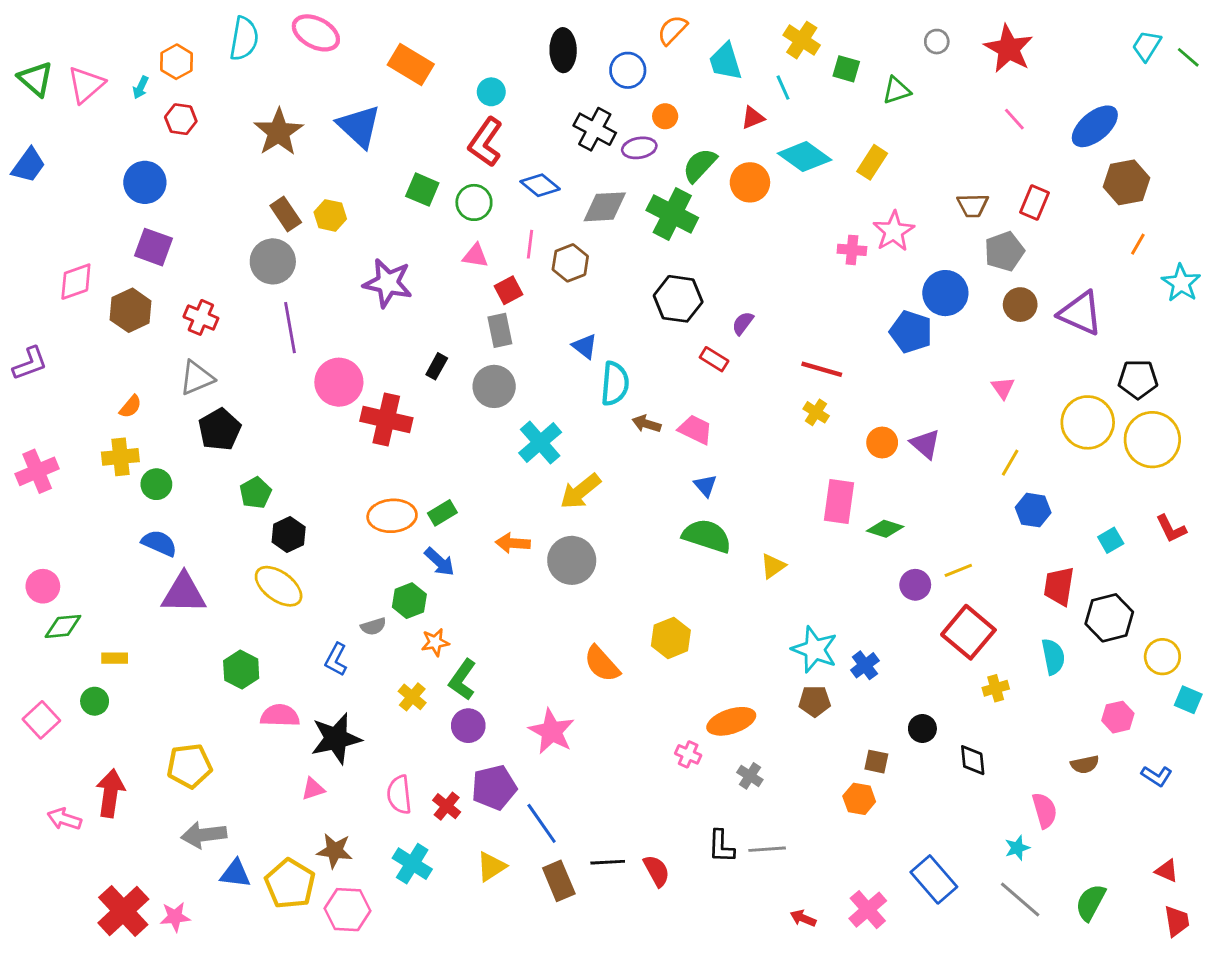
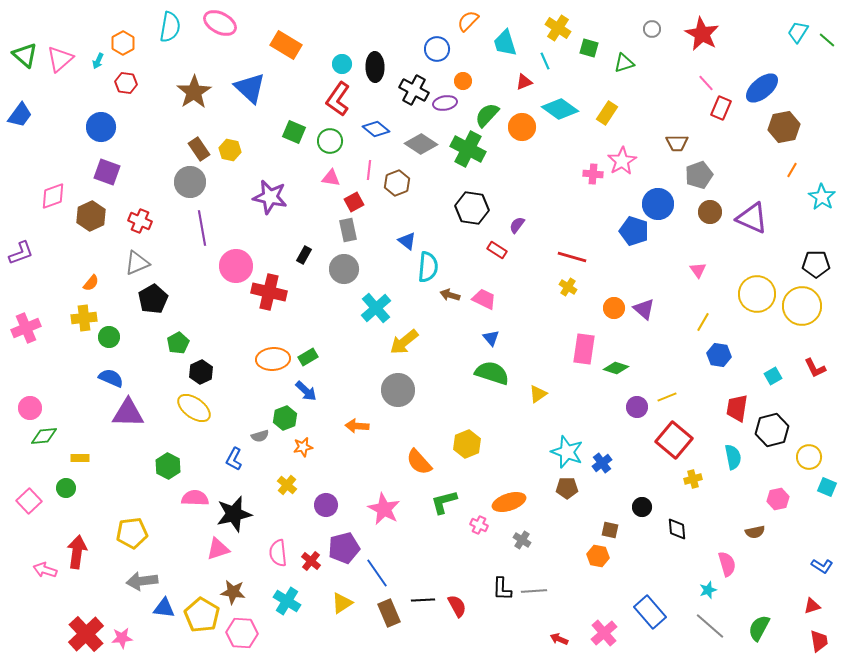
black ellipse: (563, 50) -> (375, 67), moved
red rectangle: (1035, 202) -> (721, 108), moved
gray diamond: (605, 207) -> (421, 144), turned 36
black pentagon: (1138, 379) -> (816, 264), moved
orange arrow: (513, 543) -> (357, 426), moved
green L-shape: (462, 680) -> (444, 502), moved, turned 40
blue L-shape: (1157, 776) -> (822, 566), moved
pink triangle: (313, 789) -> (218, 549), size x1.4
red triangle: (1167, 871) -> (812, 606), turned -42

